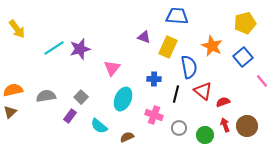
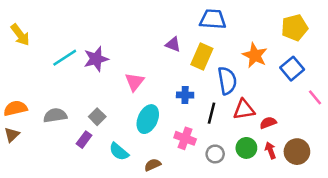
red triangle: (203, 91) -> (244, 109), turned -48
green circle: (205, 135) -> (246, 148), moved

